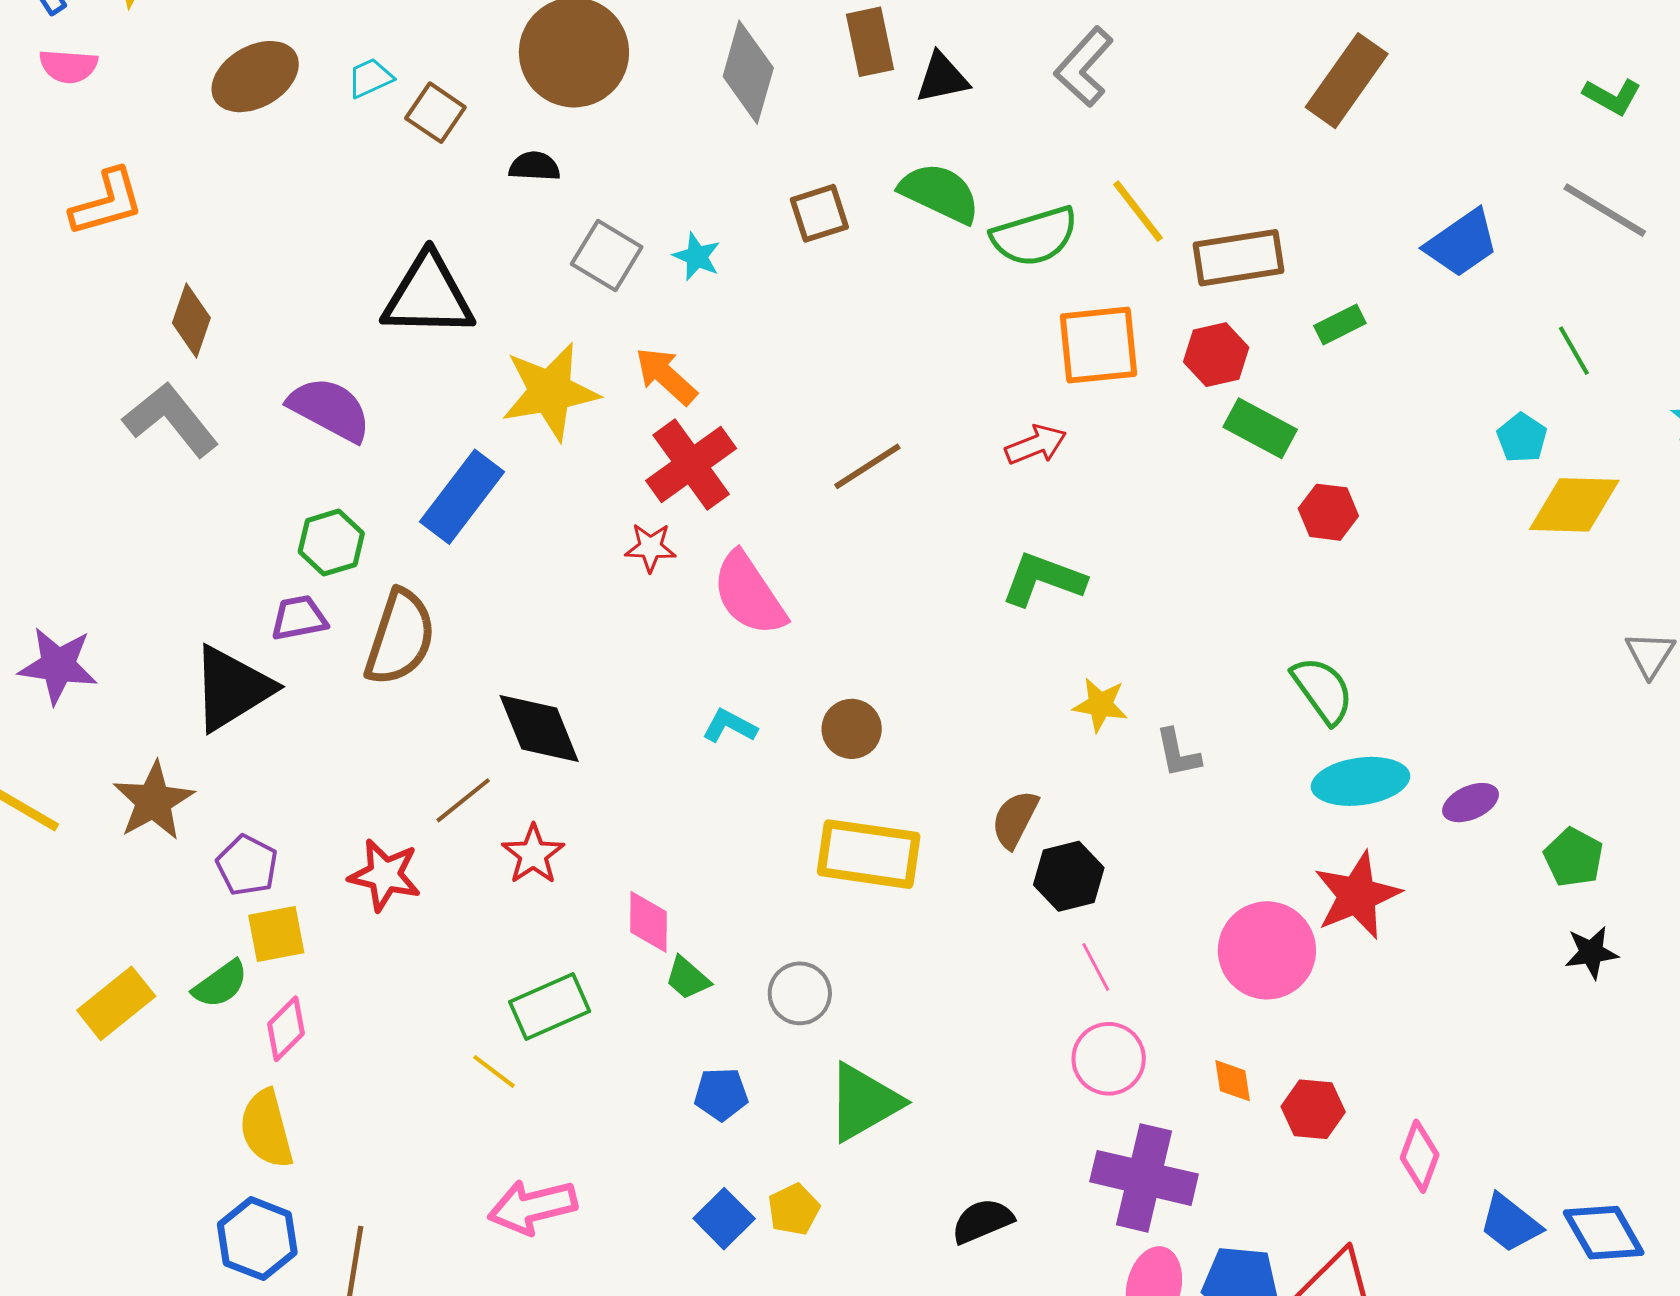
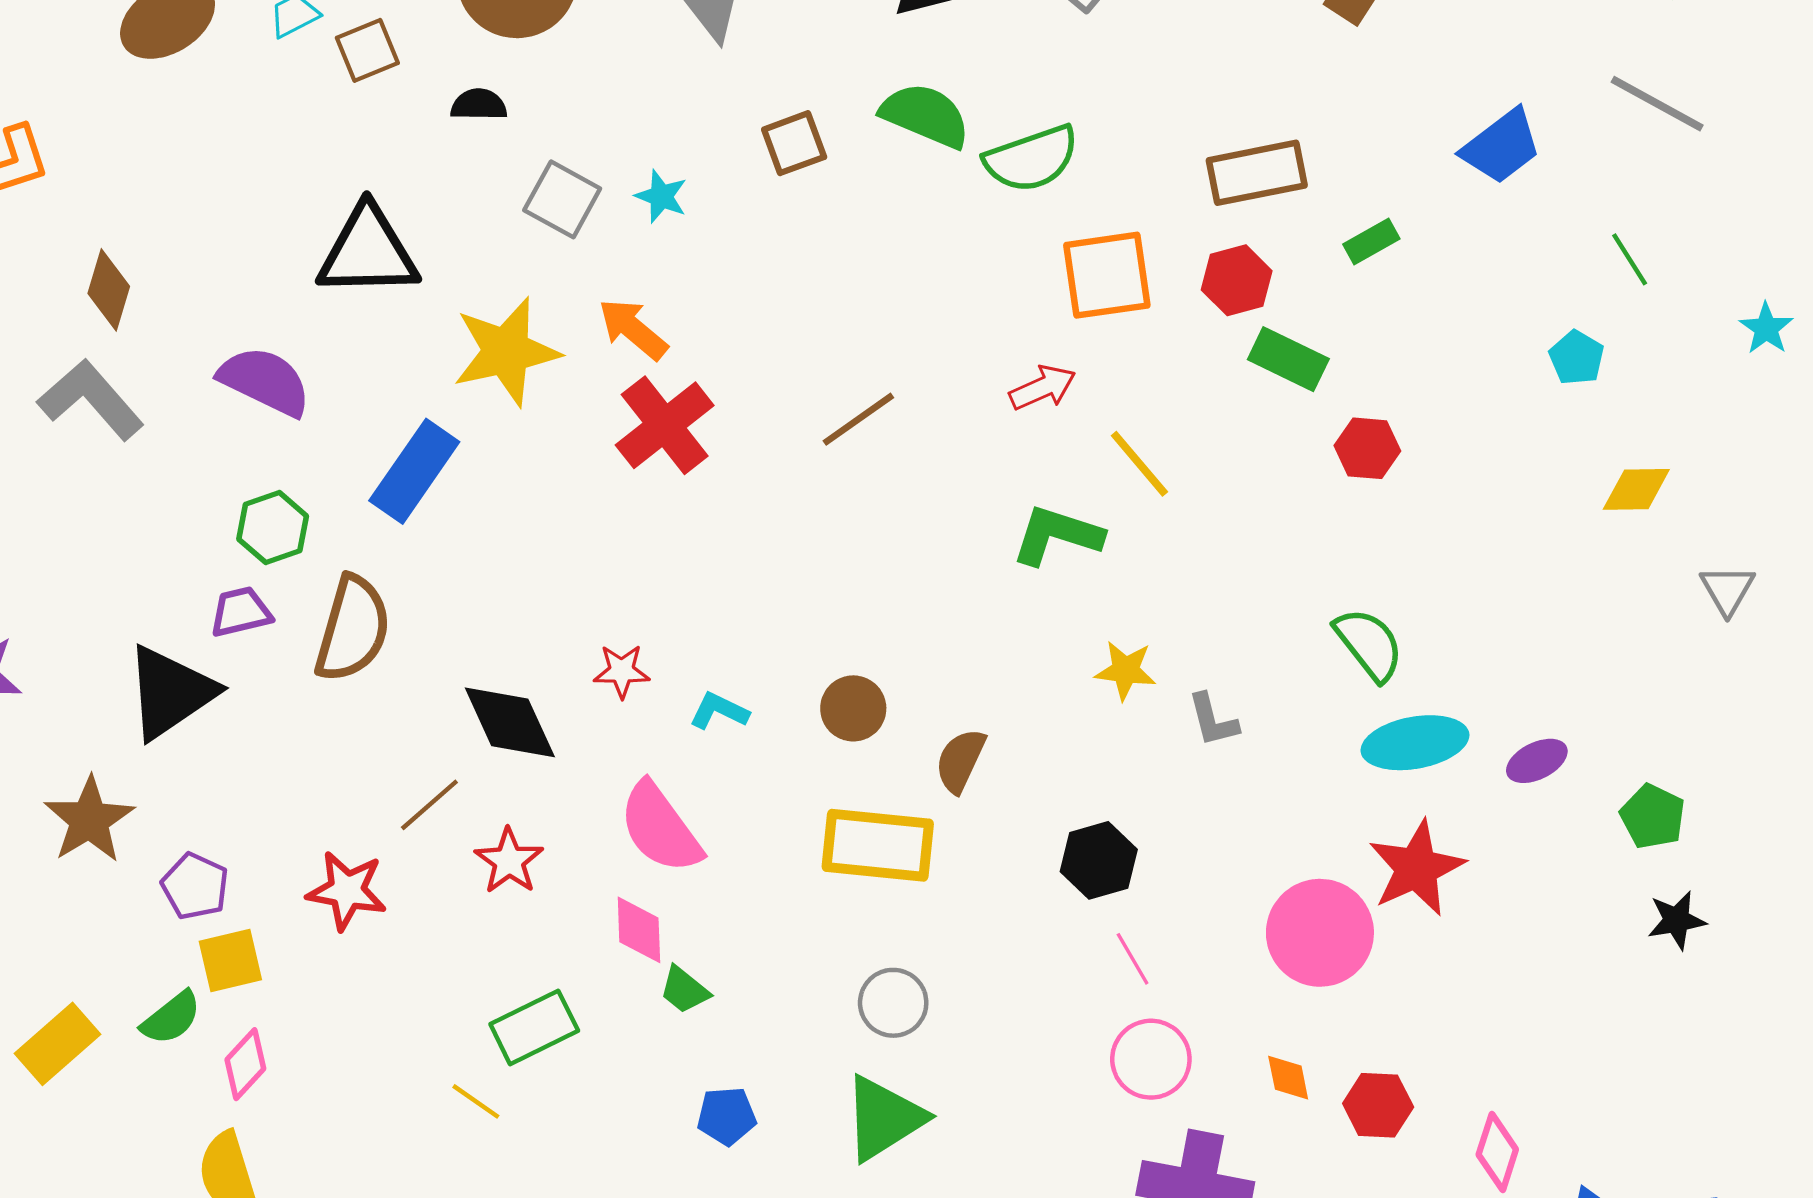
brown square: (435, 113) -> (367, 50), turned 36
yellow line: (1138, 211) -> (1139, 464), moved
yellow diamond: (1574, 505) -> (1636, 489), moved, size x0.7
red star: (650, 547) -> (622, 671), moved
pink semicircle: (749, 594) -> (660, 828), moved
brown semicircle: (1015, 819) -> (960, 761), moved
gray circle: (800, 993) -> (893, 1003), moved

